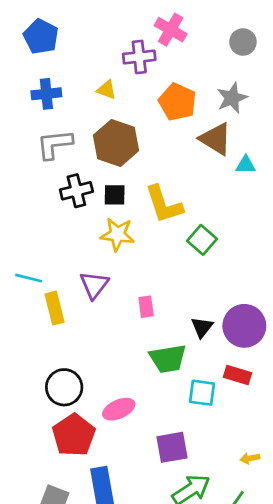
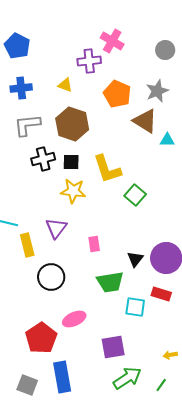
black circle: (64, 387) -> (51, 277), moved

